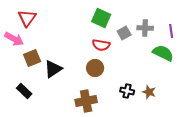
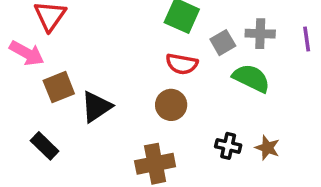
green semicircle: (163, 53) -> (251, 78), moved

